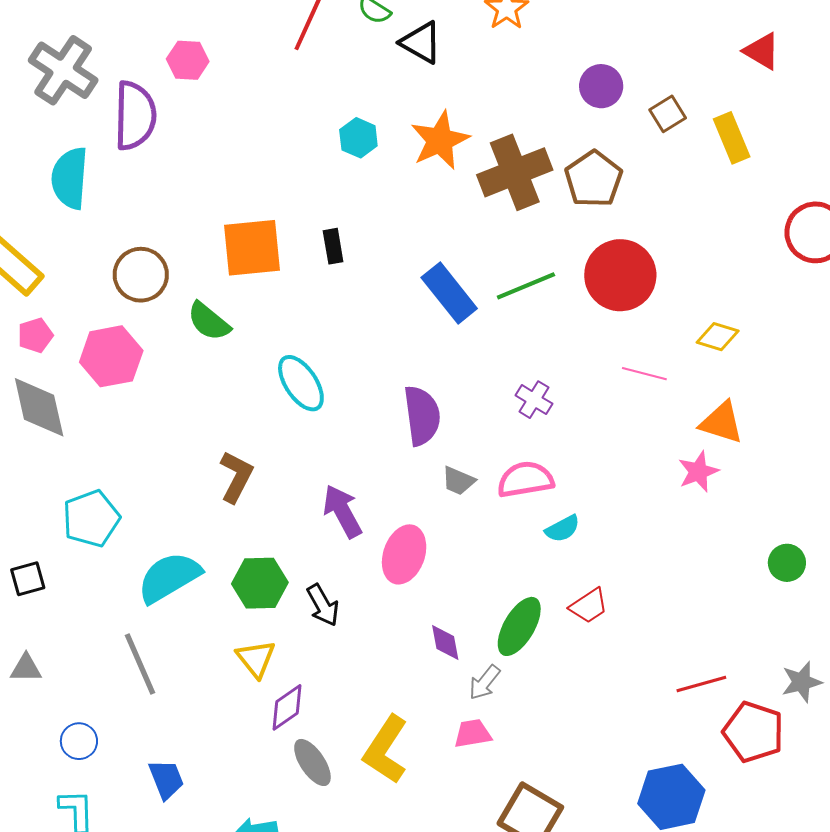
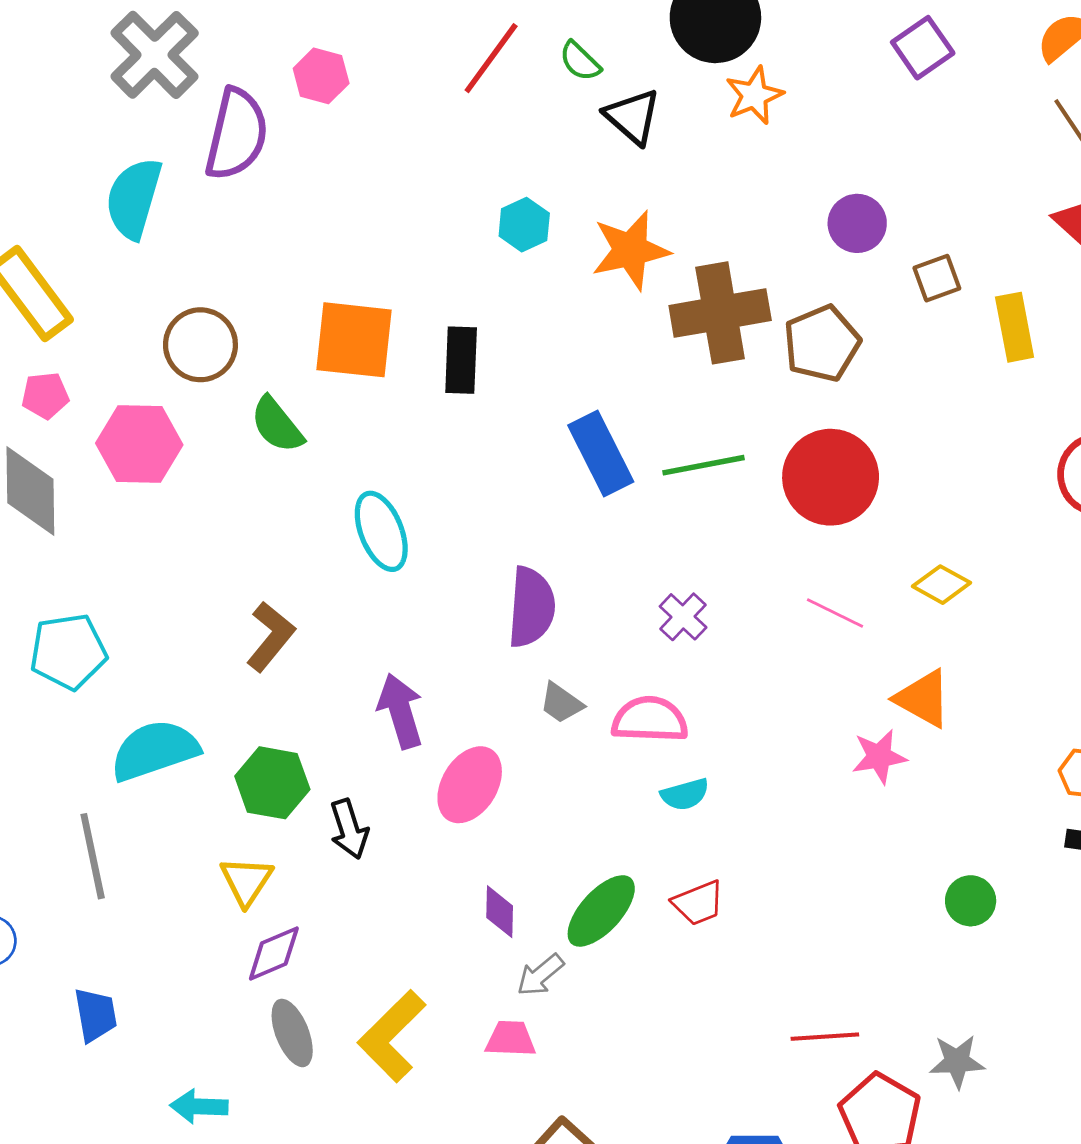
black rectangle: (333, 246) -> (461, 360), size x1.4

